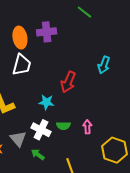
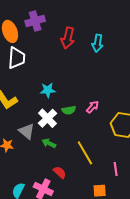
red arrow: (68, 82) -> (68, 38), moved
pink arrow: (87, 127) -> (93, 107), turned 56
white cross: (41, 130) -> (47, 118), turned 30

